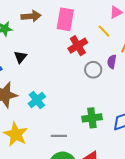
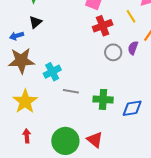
black triangle: (20, 57) -> (35, 22), moved
gray line: (59, 136) -> (71, 91), moved

